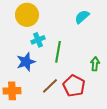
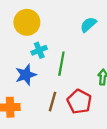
brown line: (50, 86) -> (53, 102), turned -30

